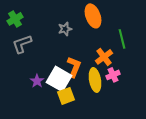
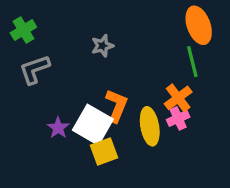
orange ellipse: (93, 16) -> (199, 25), moved
orange cross: (104, 57) -> (178, 98), moved

